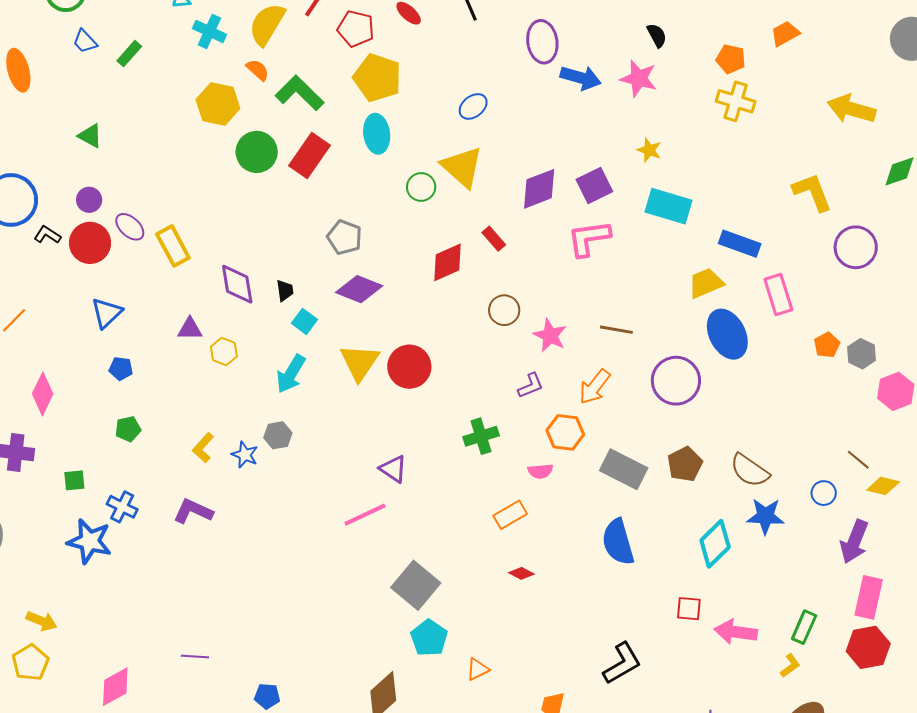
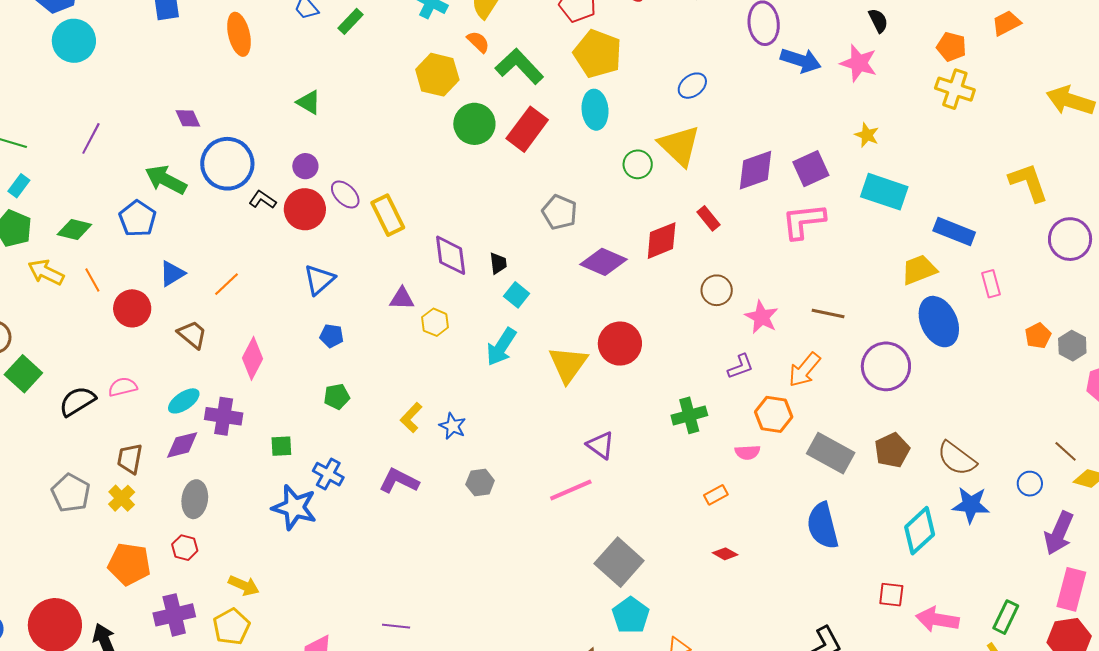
purple diamond: (359, 289) -> (604, 262), moved
pink rectangle: (778, 295) -> (991, 284), size x0.7
yellow triangle: (359, 362) -> (568, 364), moved
gray hexagon: (278, 435) -> (480, 483), moved
orange rectangle: (510, 515) -> (716, 495), size x0.7

